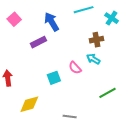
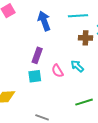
brown cross: (96, 40) -> (85, 38), moved
purple rectangle: (38, 42) -> (37, 55), moved, turned -56

